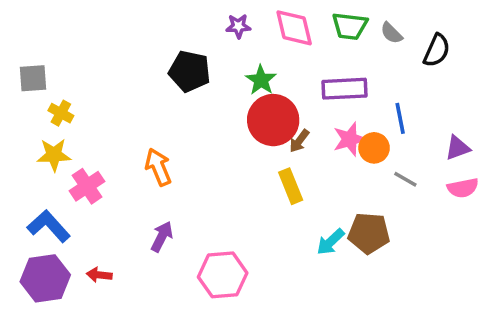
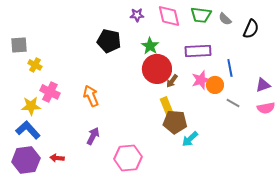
yellow star: (54, 155) -> (31, 106), moved
pink cross: (87, 186) -> (50, 92), moved, turned -30
brown pentagon: (369, 233) -> (175, 122), moved

